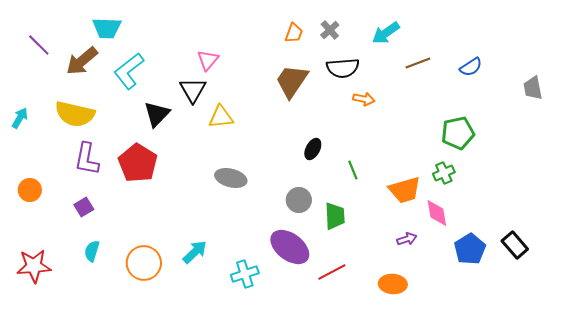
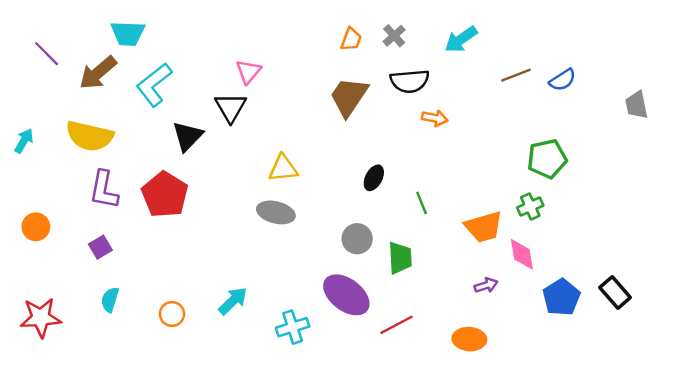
brown line: (418, 63) -> (516, 75), moved
yellow triangle: (221, 117) -> (283, 168), moved
orange circle: (144, 263) -> (172, 314), size x0.6

